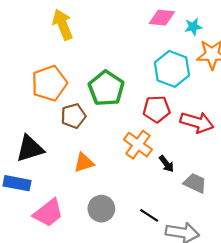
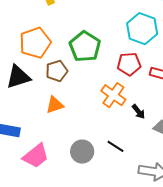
black triangle: (30, 148) -> (18, 77), moved
orange triangle: (84, 163) -> (55, 105), moved
black line: (149, 215) -> (115, 146), moved

